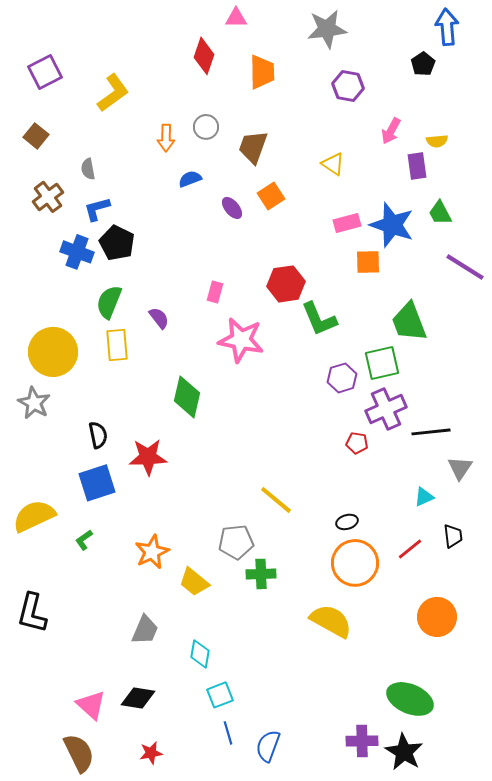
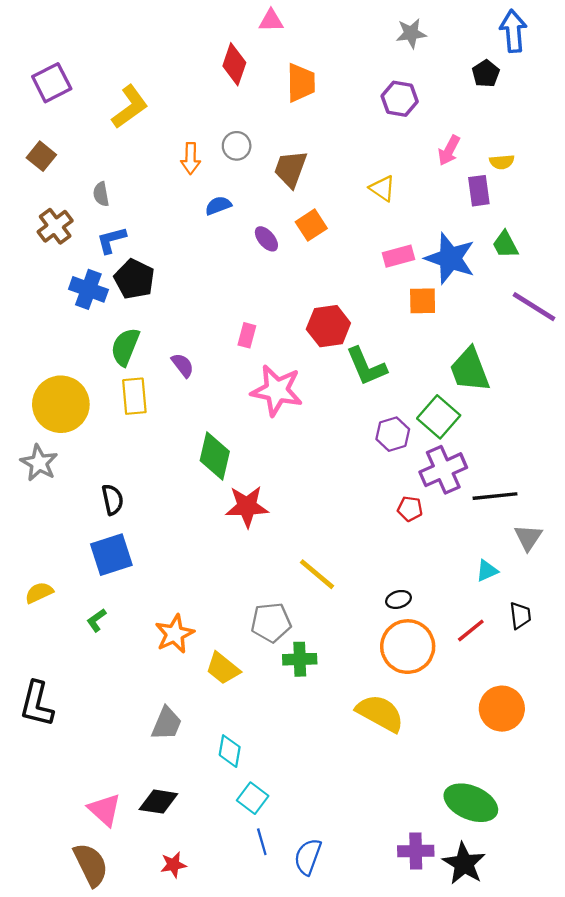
gray star: (327, 29) -> (411, 33), moved, size x0.7
green square: (382, 363) -> (439, 417), turned -36
red star: (148, 457) -> (247, 506), moved
yellow semicircle: (34, 516) -> (39, 593), size x0.6
cyan square: (220, 695) -> (253, 798), turned -32

